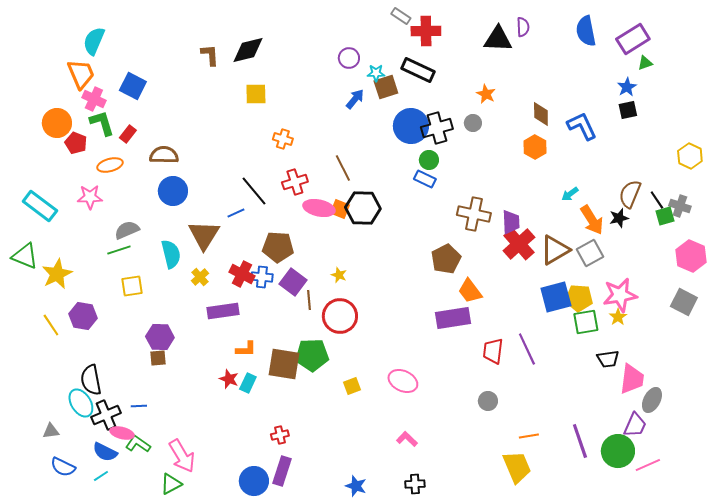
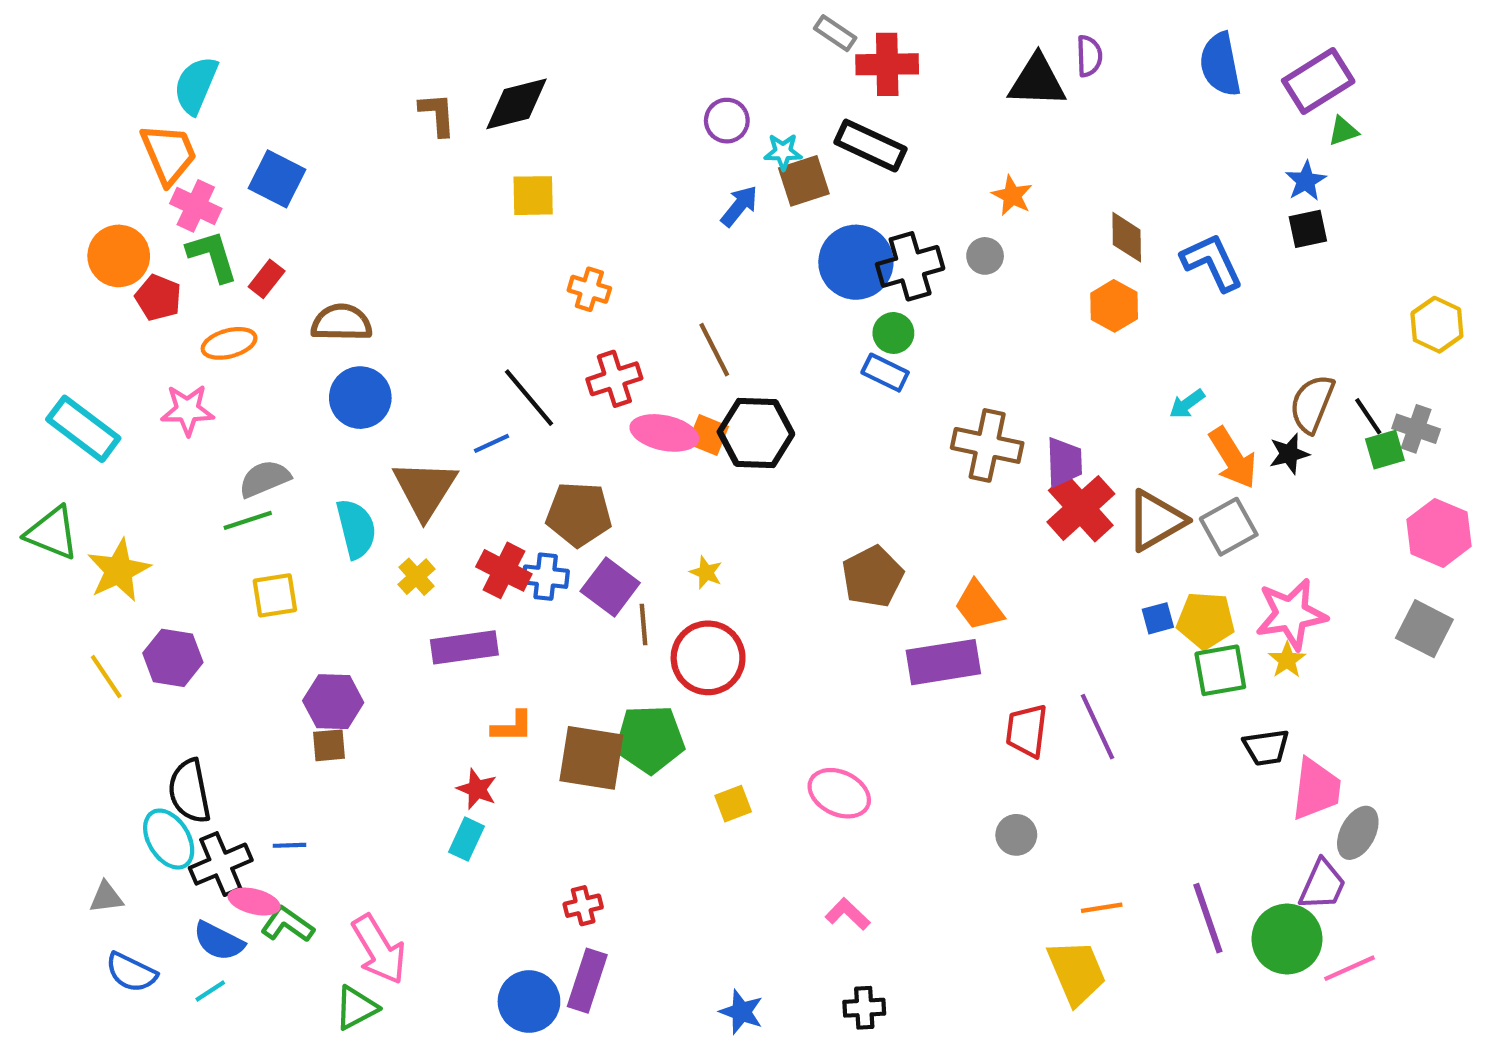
brown pentagon: (446, 259) -> (873, 577), moved
blue square: (556, 297) -> (1158, 618), size x0.5
cyan rectangle: (248, 383) -> (466, 839), moved

